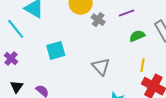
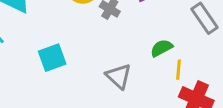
green semicircle: (137, 36) -> (161, 48), moved

